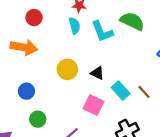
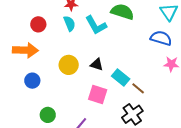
red circle: (34, 18) -> (38, 24), moved
blue circle: (26, 91) -> (32, 81), moved
brown line: (144, 92) -> (138, 88), moved

